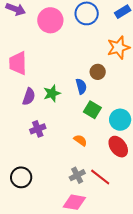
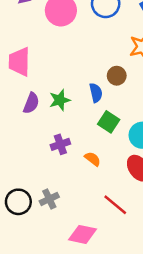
purple cross: (38, 129) -> (60, 144), moved
gray cross: (77, 175) -> (49, 199), moved

